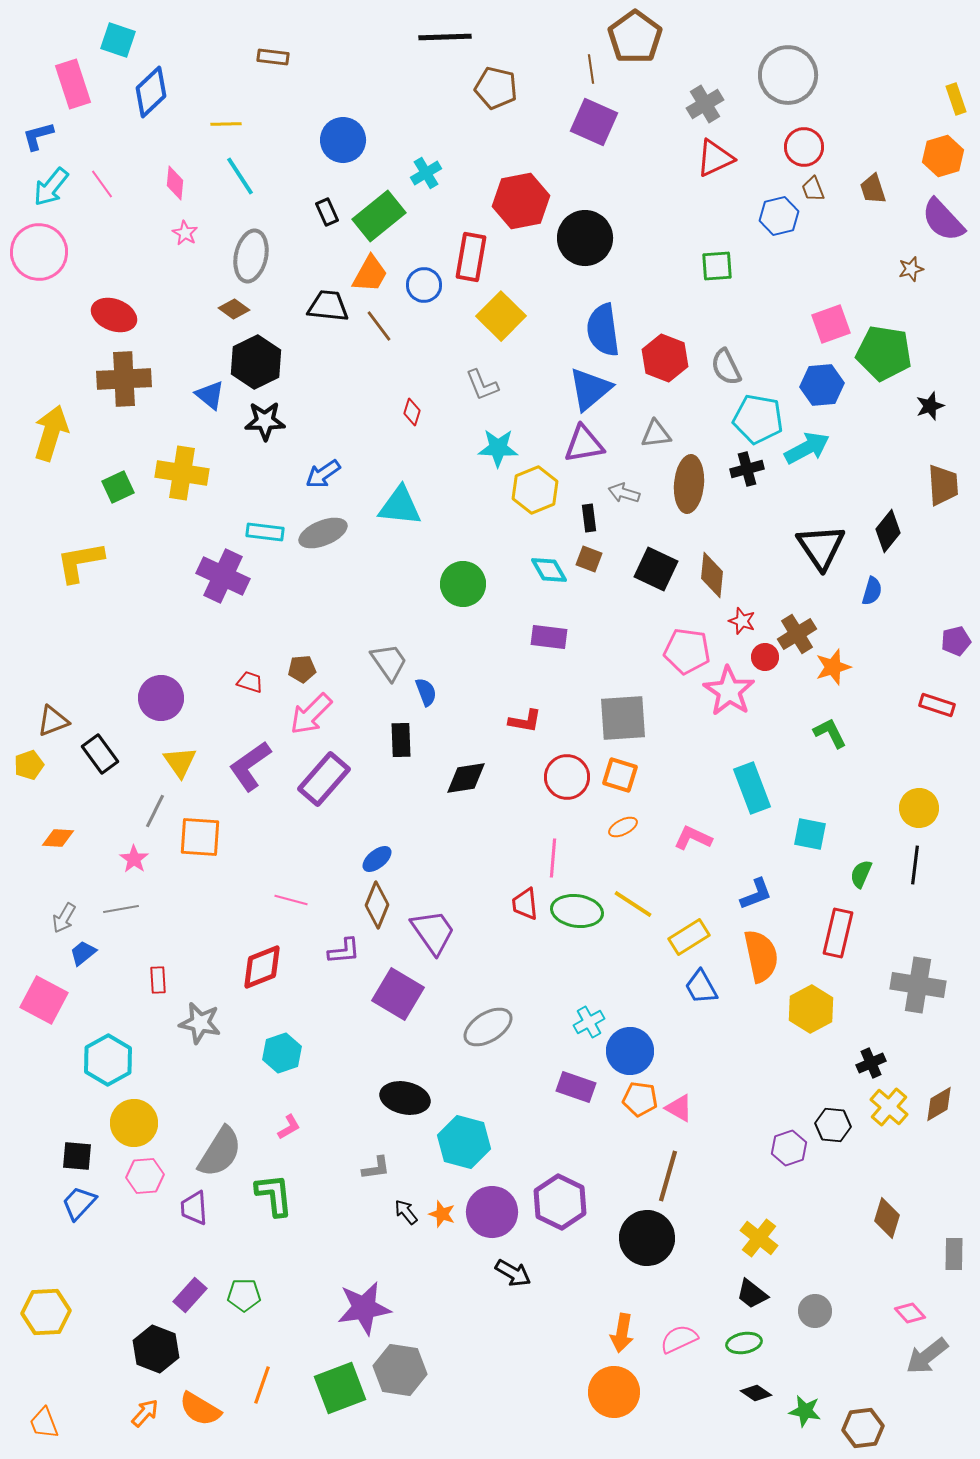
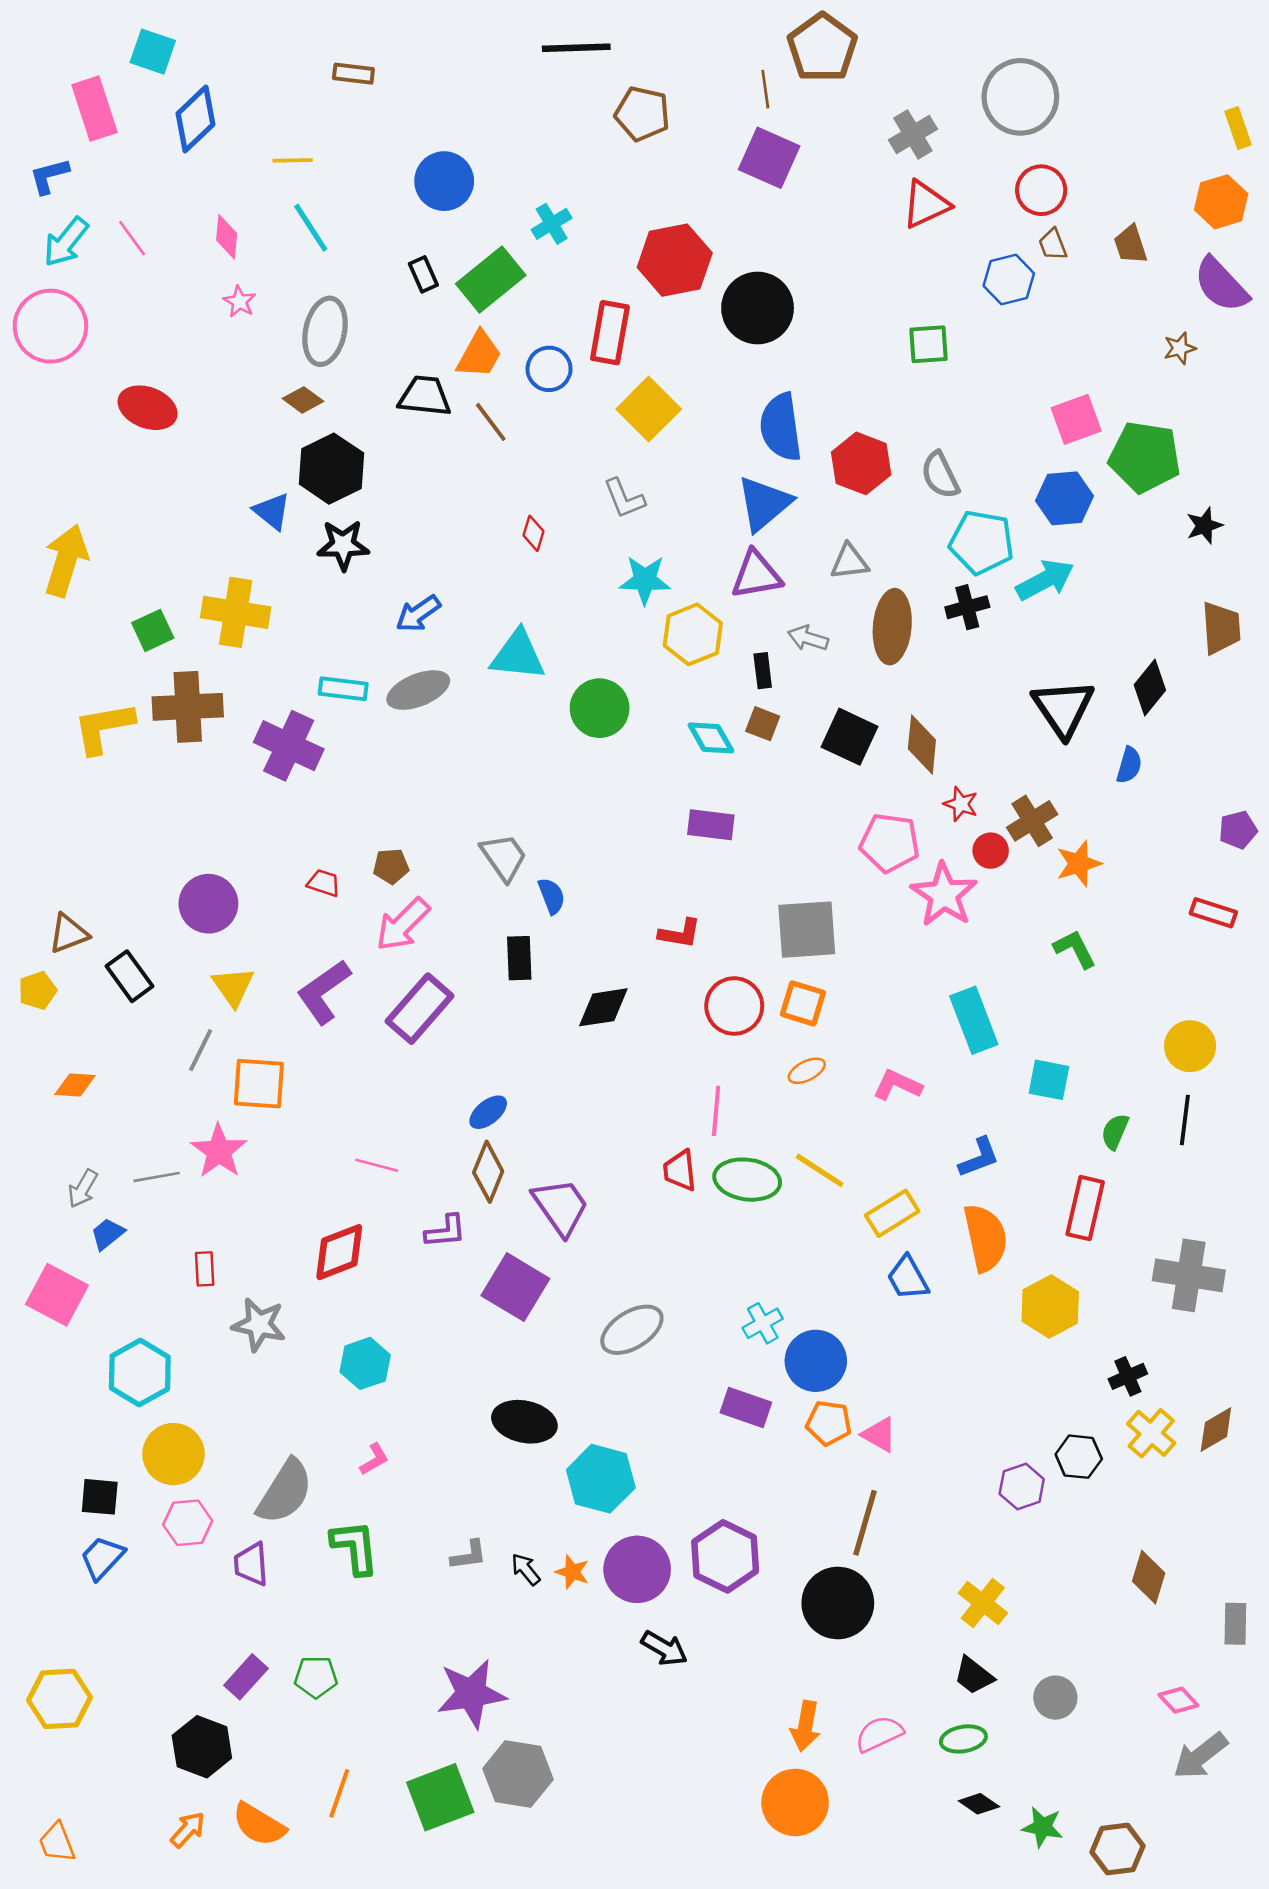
brown cross: (124, 379) -> (188, 707), moved
green circle: (463, 584) -> (600, 708), moved
pink star: (134, 859) -> (219, 1151), moved, size x1.5
gray L-shape: (376, 1168) -> (469, 1555), moved

